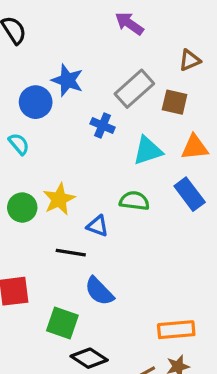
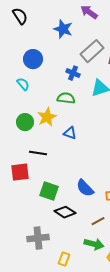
blue star: (67, 80) -> (63, 29), moved
green semicircle: (134, 201) -> (66, 98), moved
black line: (71, 253) -> (38, 153), moved
blue semicircle: (99, 291) -> (85, 188), moved

